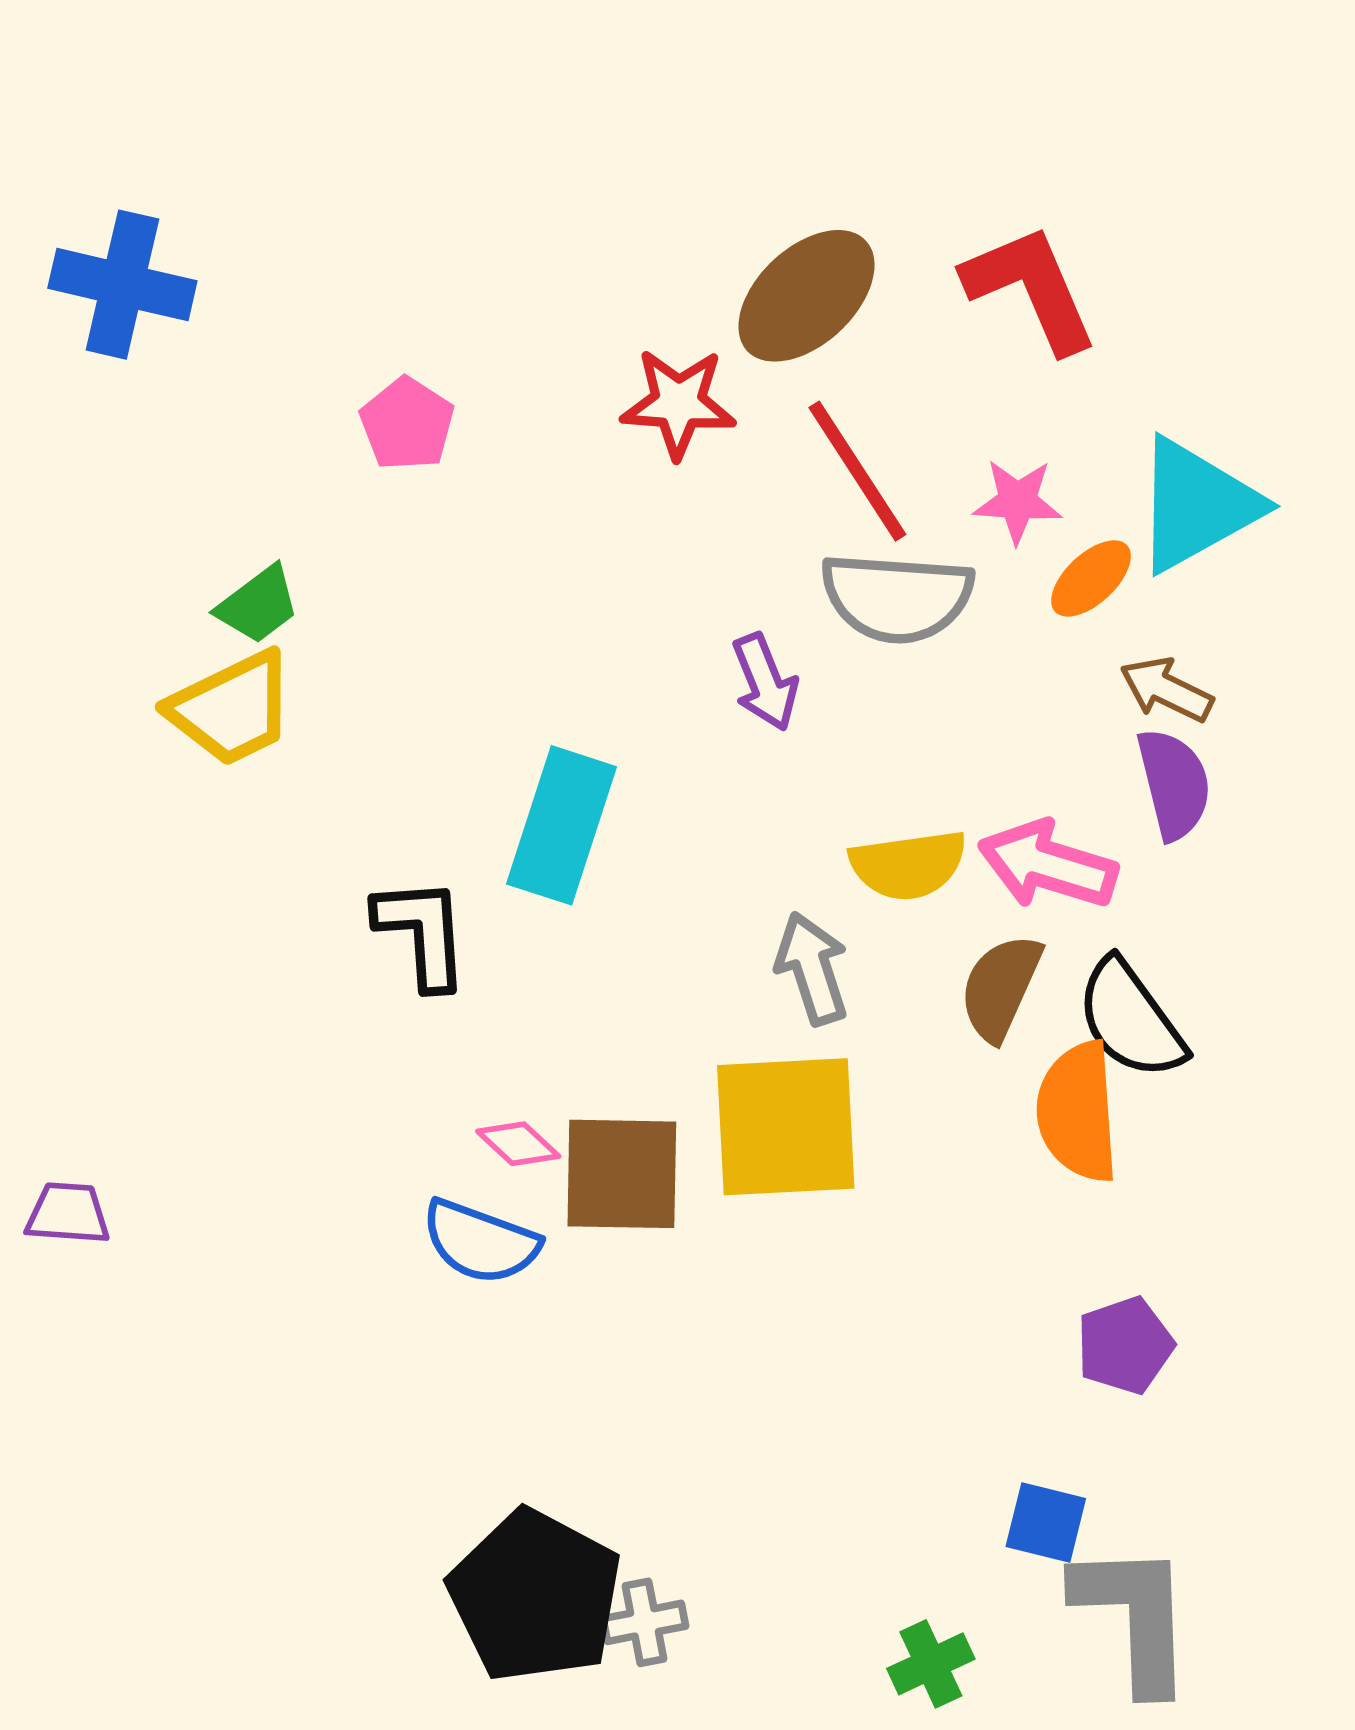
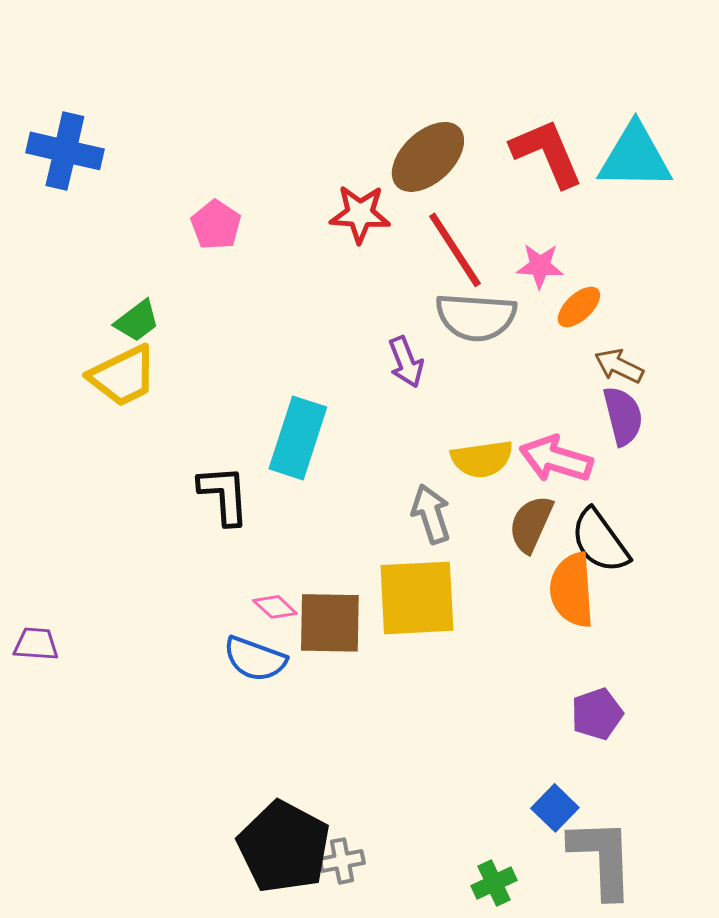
cyan triangle: (1197, 505) -> (635, 157), moved, turned 30
blue square: (1046, 1523) -> (555, 808), turned 30

